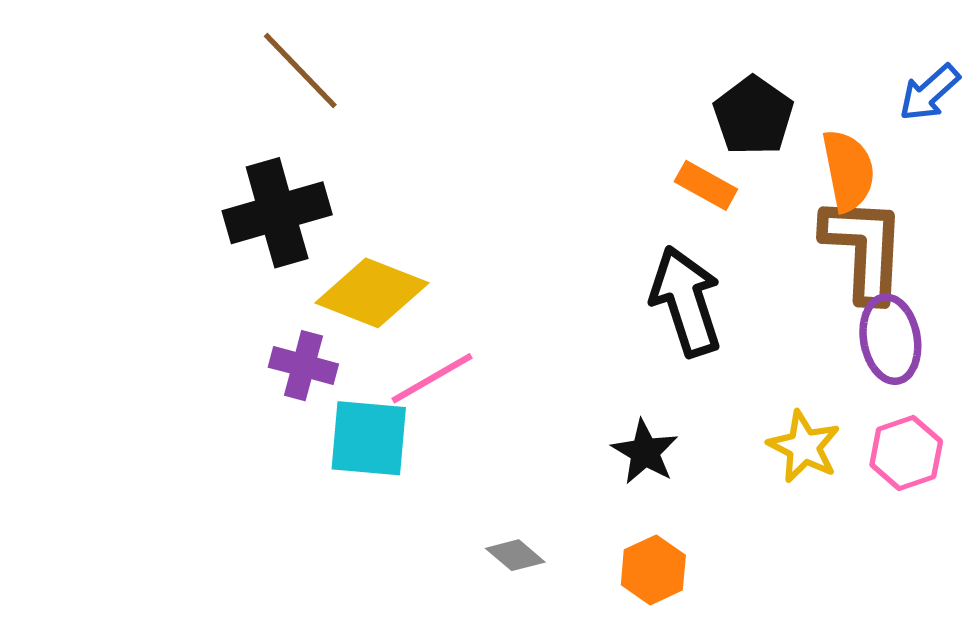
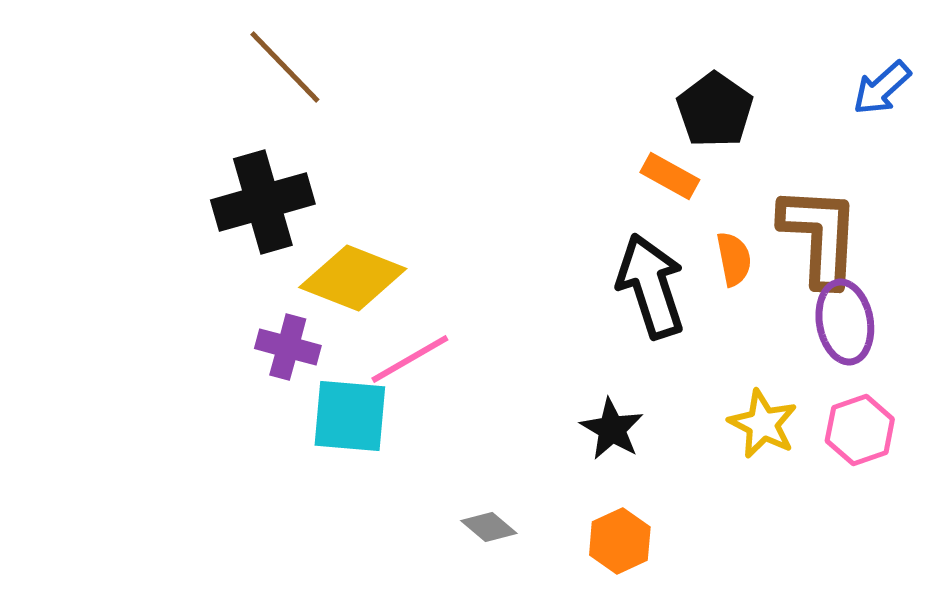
orange semicircle: (848, 171) -> (734, 259), moved, size x0.7

